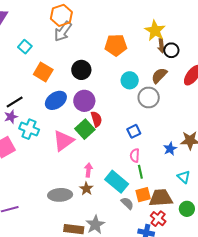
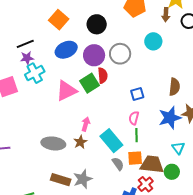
brown arrow: (162, 46) -> (166, 15), moved
brown semicircle: (159, 76) -> (174, 87), moved, turned 132
cyan circle: (130, 80) -> (153, 41), moved
gray circle: (149, 97) -> (120, 54), moved
purple star: (11, 117) -> (27, 58), moved
cyan cross: (29, 129) -> (35, 73), turned 30
blue star: (170, 149) -> (170, 118), size x1.6
green circle: (187, 209) -> (172, 172), moved

